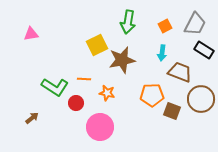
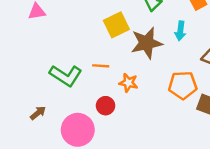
cyan arrow: (162, 53) -> (180, 31), moved
red circle: (76, 103) -> (106, 106), moved
pink circle: (100, 127) -> (78, 130), moved

